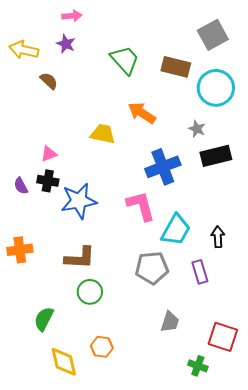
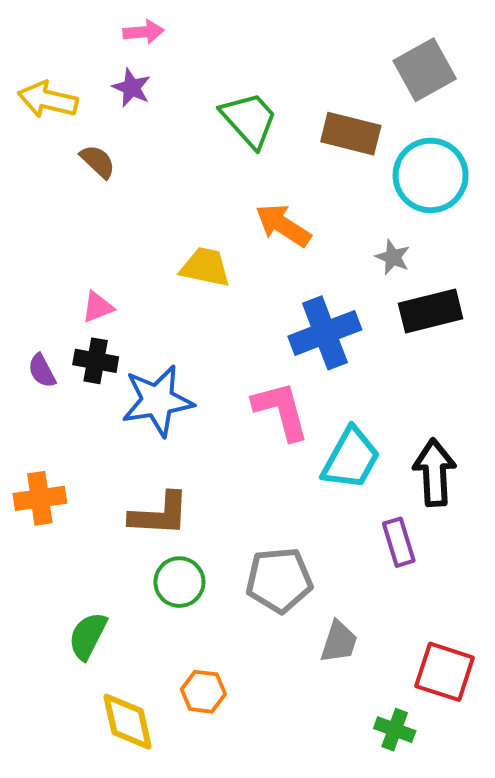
black arrow: (218, 237) -> (435, 472), size x1.5
gray pentagon: (152, 268) -> (279, 580), moved

